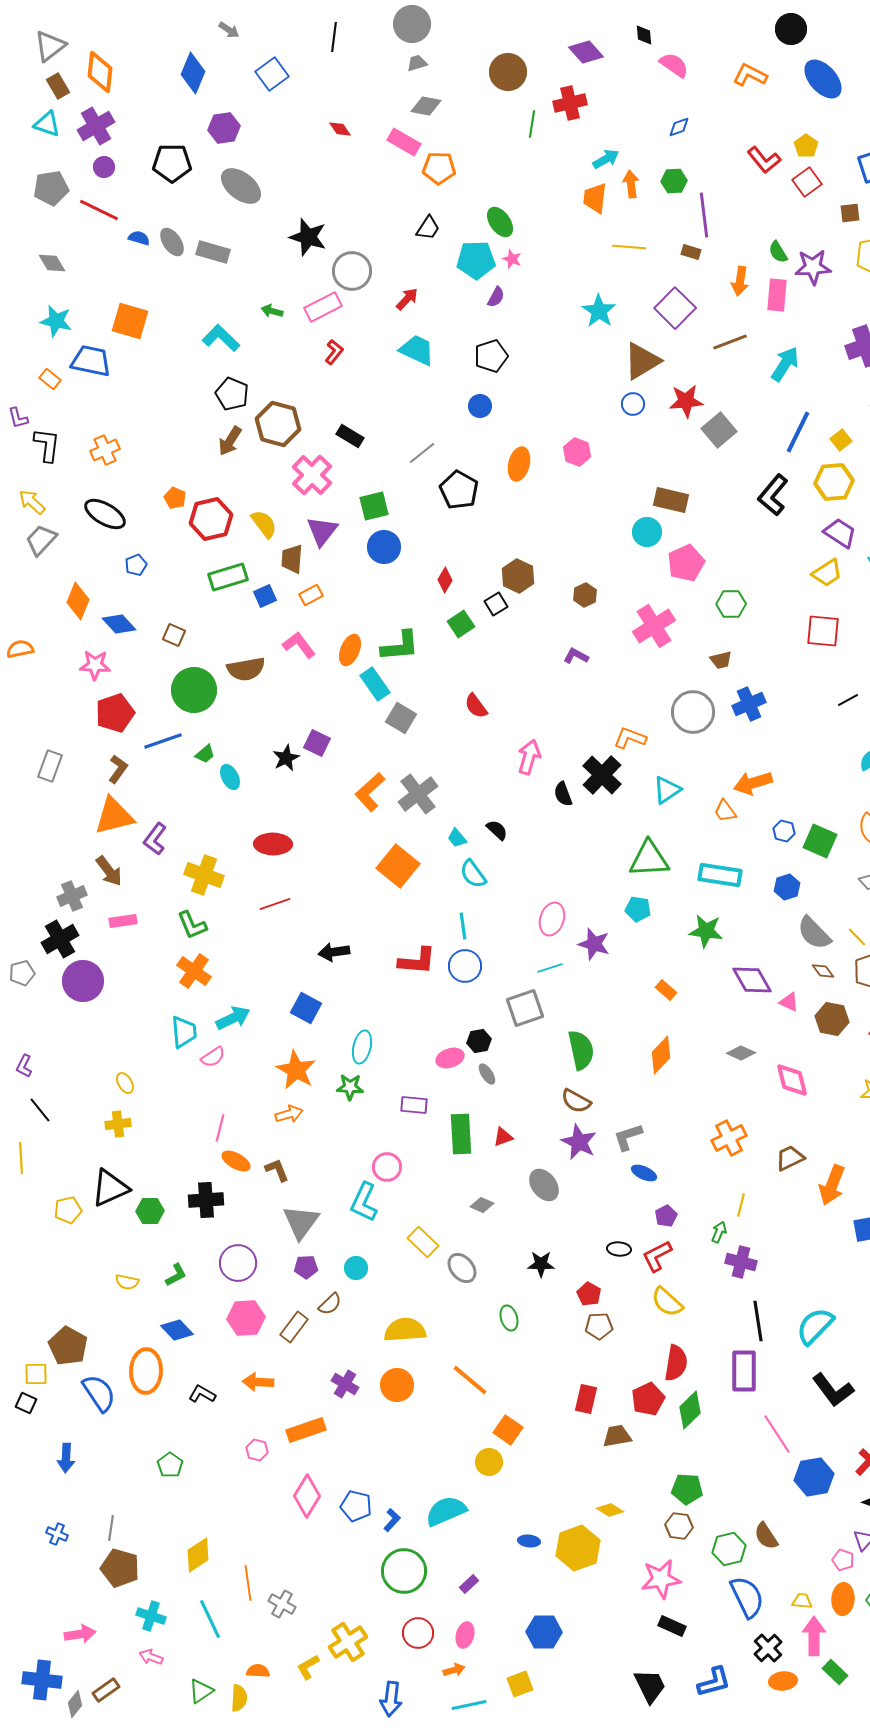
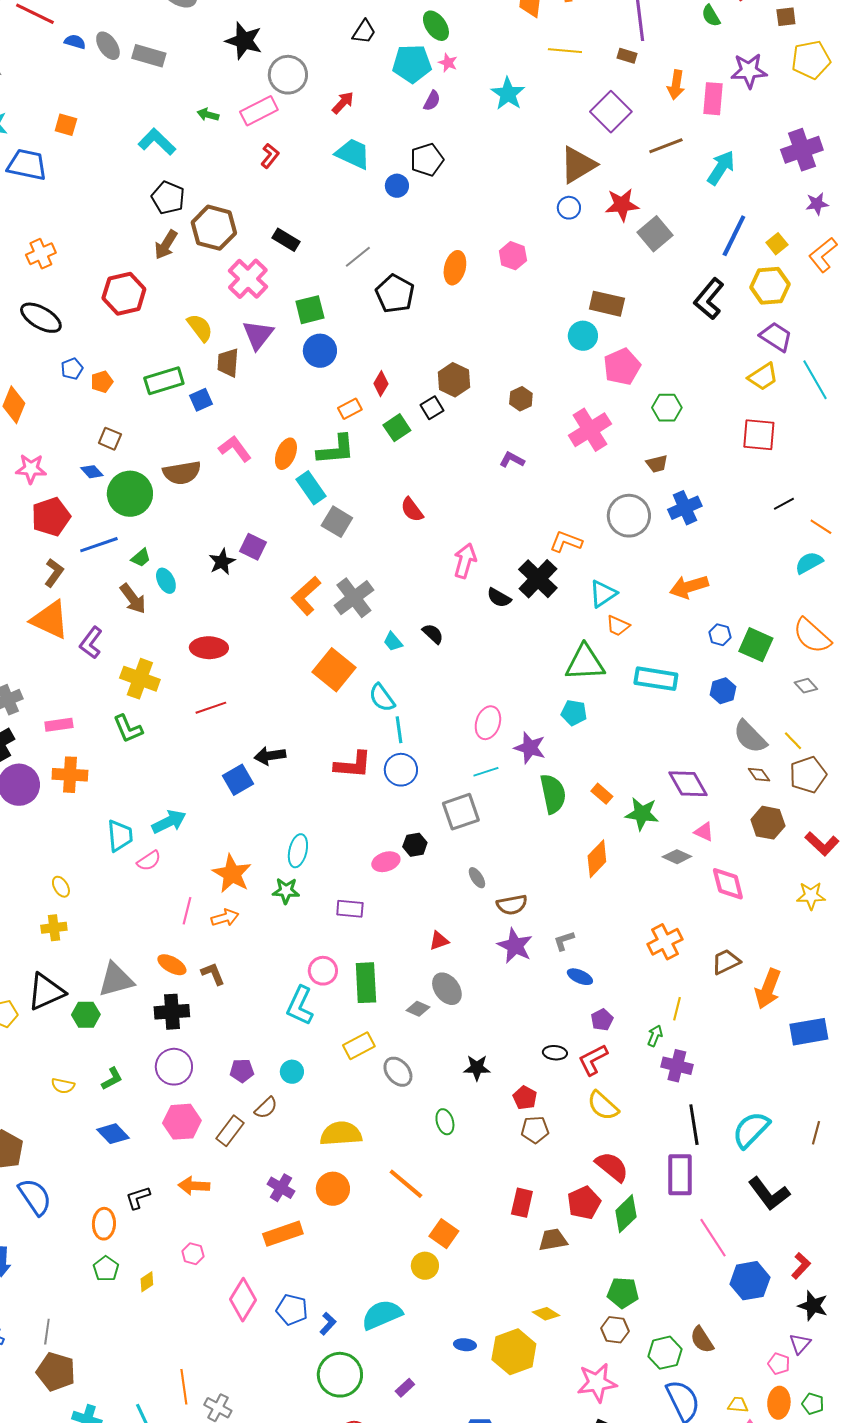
green semicircle: (778, 252) -> (711, 16), moved
cyan star: (599, 311) -> (508, 94), moved
orange square: (130, 321) -> (66, 125), size x0.6
blue circle: (480, 406) -> (397, 186), moved
orange pentagon: (175, 498) -> (102, 382), moved, turned 30
red hexagon: (211, 519) -> (124, 294), moved
orange rectangle: (311, 595) -> (350, 409), moved
blue diamond: (119, 624) -> (92, 472), moved, size x0.7
black semicircle: (563, 794) -> (499, 598), turned -40
orange trapezoid: (725, 811) -> (618, 626), moved, turned -30
orange triangle: (114, 816) -> (50, 620), turned 39
brown arrow: (109, 871) -> (133, 599), moved
cyan semicircle: (473, 874) -> (382, 698), moved
green star: (706, 931) -> (642, 814), moved
orange cross: (194, 971) -> (70, 775), moved, turned -32
pink triangle: (789, 1002) -> (704, 832), moved
blue square: (306, 1008) -> (238, 780), moved, turned 32
green semicircle: (581, 1050) -> (553, 794), moved
gray ellipse: (487, 1074) -> (477, 878), moved
brown semicircle: (576, 1101) -> (512, 905), turned -40
pink line: (220, 1128) -> (187, 911), moved
green rectangle: (461, 1134) -> (366, 983), moved
gray L-shape: (628, 1137) -> (564, 941), size x0.7
gray ellipse: (544, 1185) -> (447, 989), moved
black cross: (206, 1200) -> (172, 1012), moved
gray triangle: (301, 1222) -> (116, 980), moved, turned 39
yellow rectangle: (423, 1242) -> (359, 1046), turned -72
red semicircle: (676, 1363) -> (612, 1167), turned -60
orange ellipse: (146, 1371) -> (104, 1224), moved, size x0.7
black L-shape: (202, 1394) -> (138, 1198), turned -48
orange rectangle: (306, 1430) -> (283, 1234), moved
yellow diamond: (198, 1555) -> (147, 1282), moved, size x0.6

